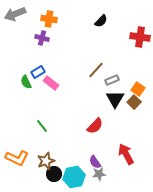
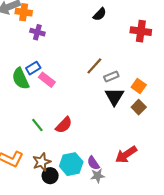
orange cross: (49, 19) -> (24, 12), moved
green semicircle: (26, 82) -> (21, 79), size x1.5
brown square: (134, 102) -> (139, 107), moved
red semicircle: (95, 126) -> (64, 125), moved
red arrow: (126, 154) -> (126, 155), turned -95
cyan hexagon: (74, 177) -> (71, 164), moved

